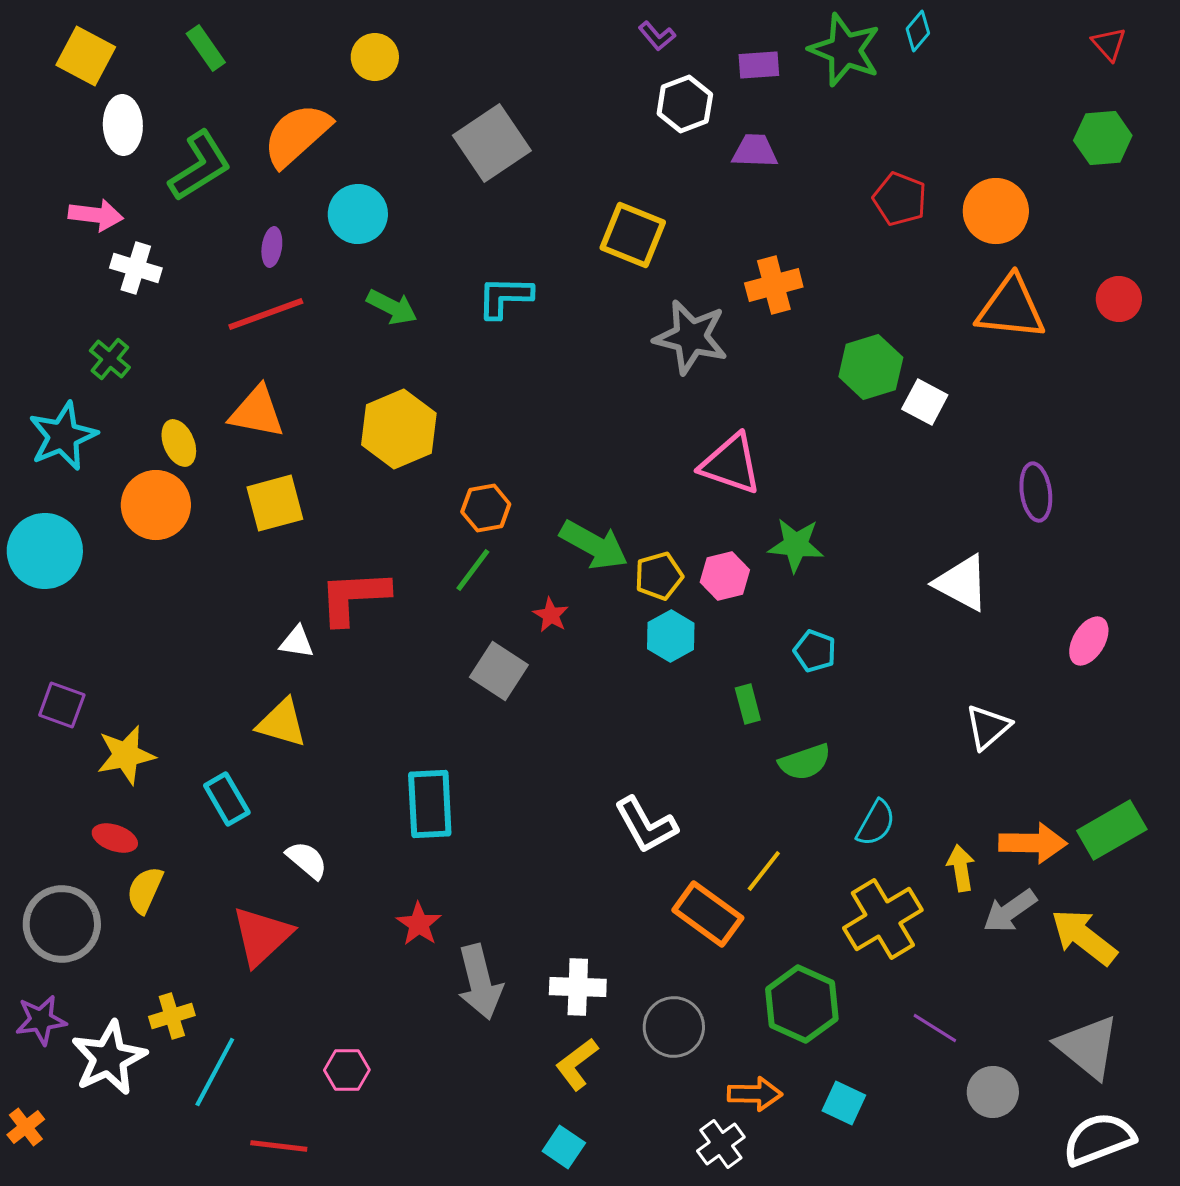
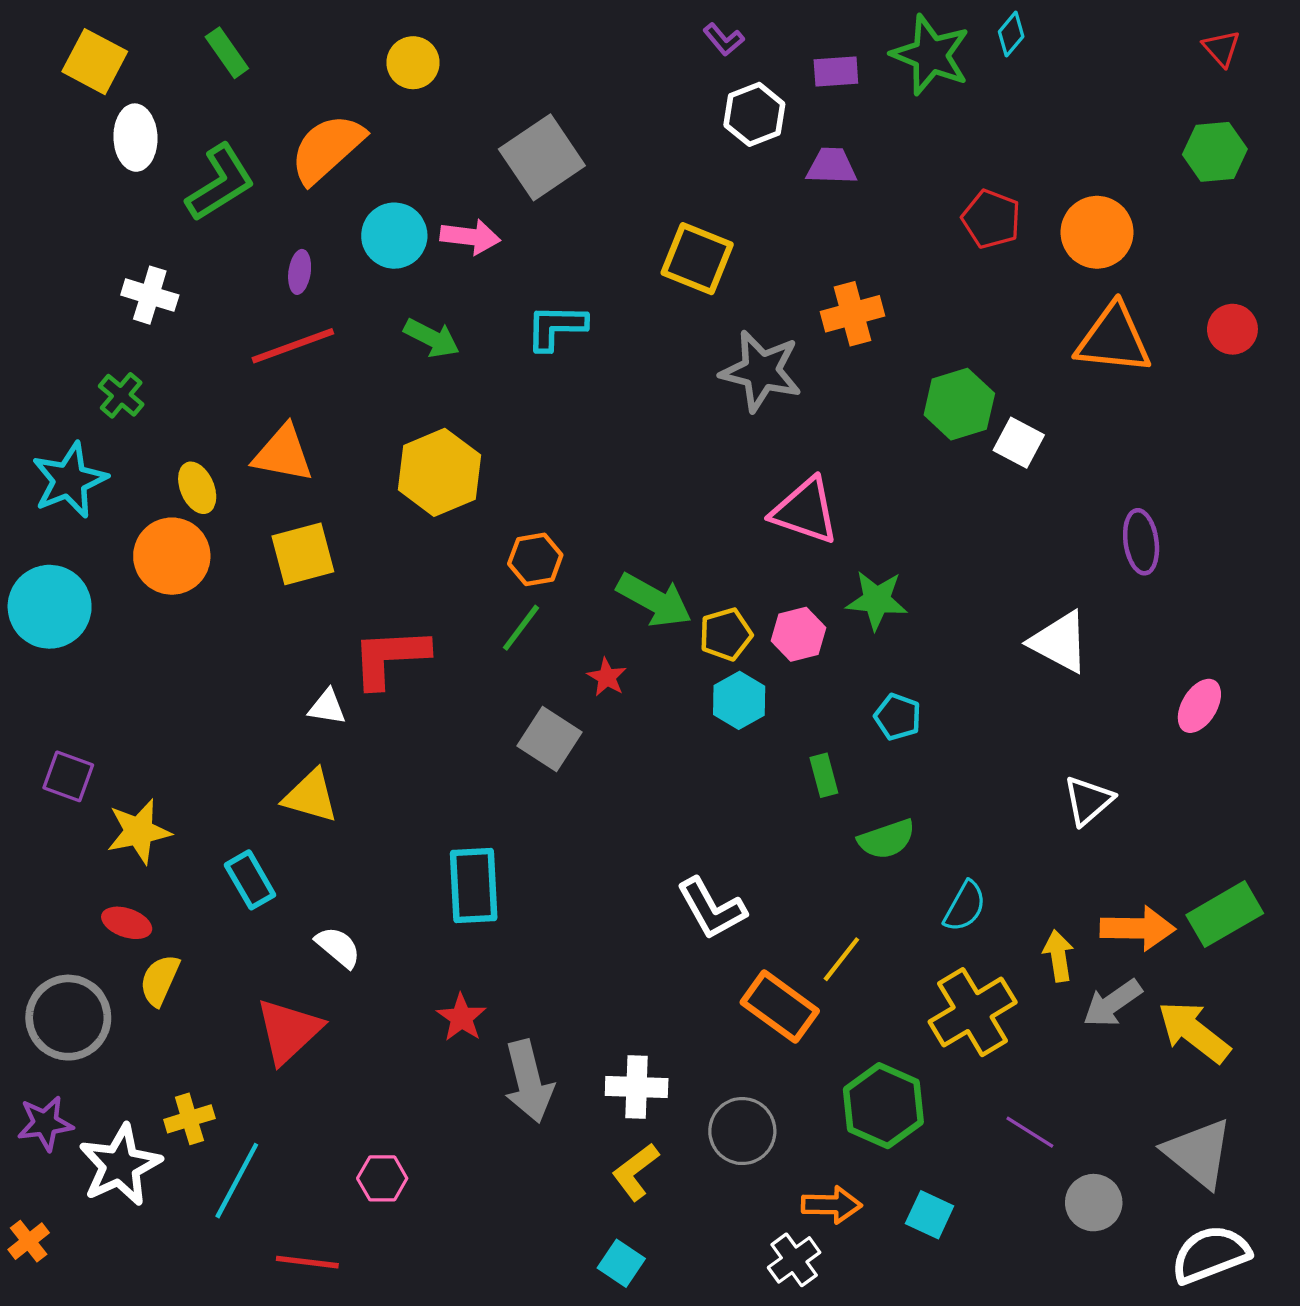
pink arrow: (96, 215) -> (470, 237), moved

